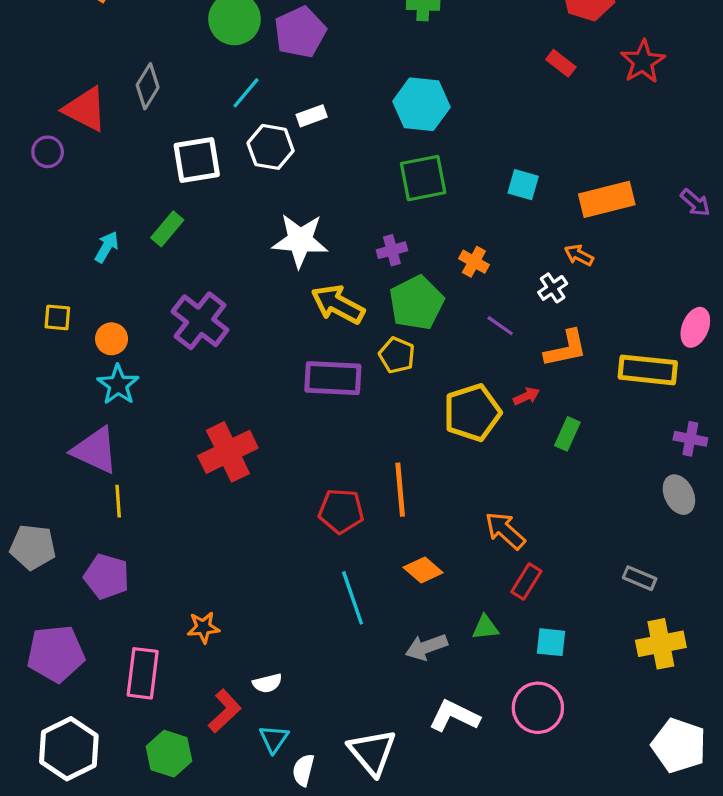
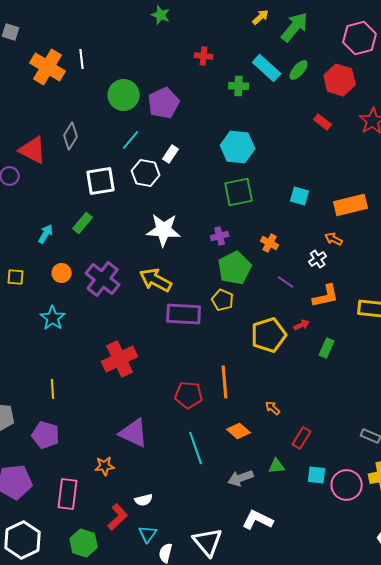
white rectangle: (312, 116) -> (171, 154), turned -36
yellow arrow: (338, 304) -> (156, 280), moved
orange circle: (112, 339) -> (62, 273), moved
purple triangle: (95, 450) -> (134, 433), moved
orange arrow: (505, 531) -> (273, 408), moved, size x0.6
pink circle: (538, 708) -> (347, 485), moved

